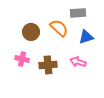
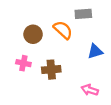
blue triangle: (86, 37) -> (95, 51), moved
pink arrow: (78, 62) -> (90, 90), moved

